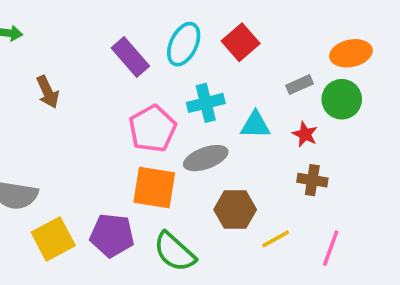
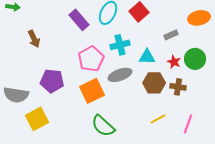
green circle: (342, 99) -> (195, 59), moved
orange square: (154, 187) -> (92, 91), turned -35
brown hexagon: (235, 210) -> (154, 83), moved
purple pentagon: (112, 235) -> (52, 81), moved

